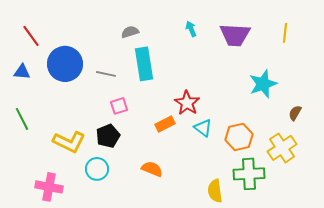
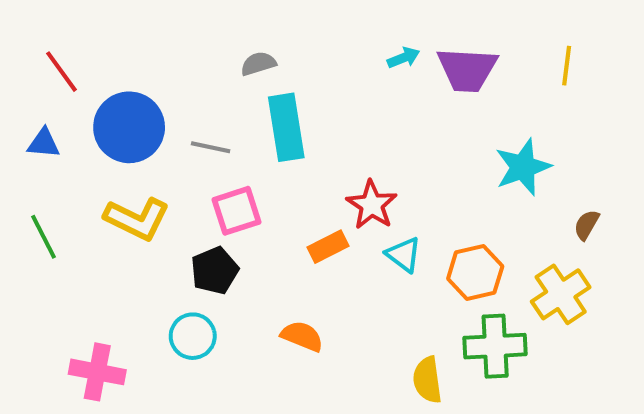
cyan arrow: (191, 29) -> (404, 58), moved, turned 91
pink square: (119, 106) -> (236, 211), size x1.4
yellow L-shape: (69, 142) -> (137, 219), moved

